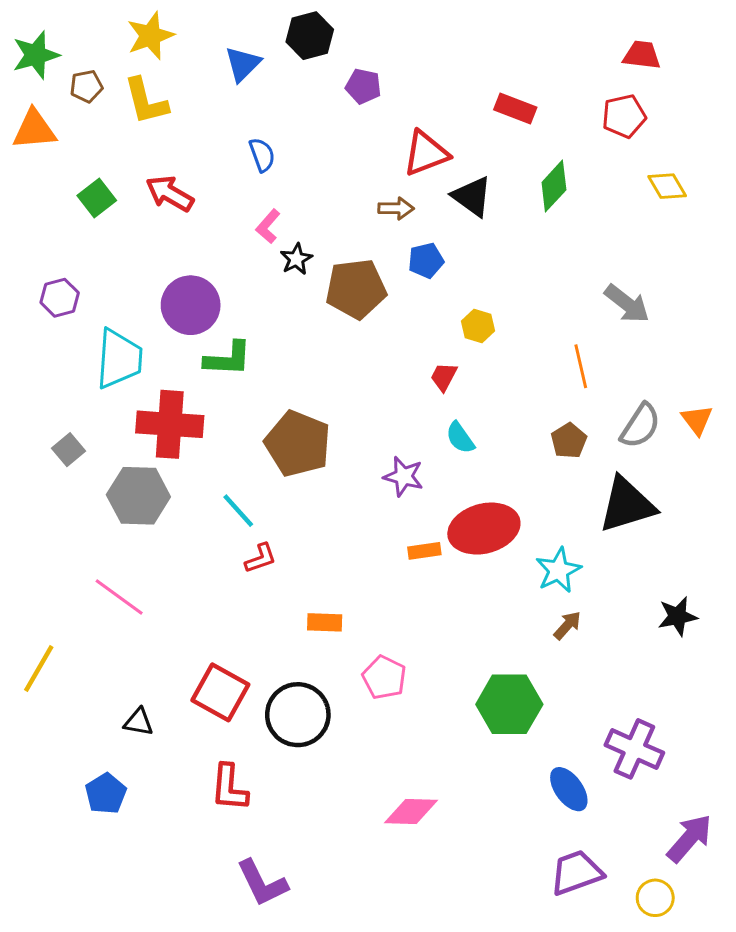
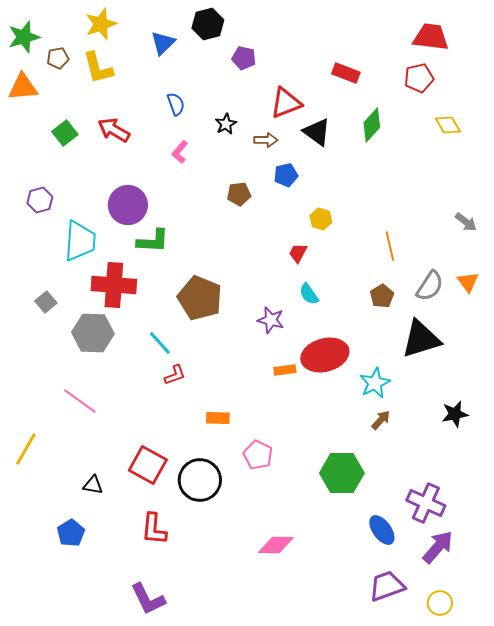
red trapezoid: (642, 55) -> (431, 37), size x1.4
black star: (296, 259) -> (226, 124), moved
brown pentagon: (356, 289) -> (239, 194), size x0.6
gray arrow: (627, 304) -> (466, 222), moved, size x0.7
purple arrow: (689, 838) -> (438, 547), moved
purple L-shape: (262, 883) -> (148, 599), moved

